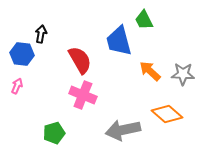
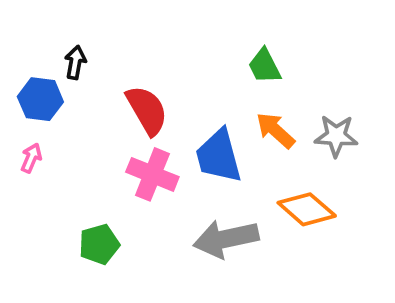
green trapezoid: (144, 20) -> (264, 66), moved
blue trapezoid: (119, 41) -> (219, 156), moved

